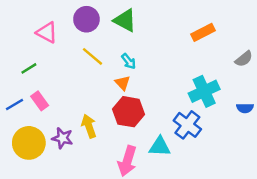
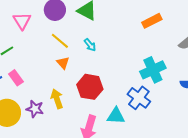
pink triangle: (47, 32) -> (22, 21), turned 30
orange triangle: (123, 83) -> (63, 63), moved

